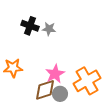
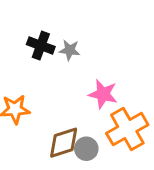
pink star: (55, 74) -> (103, 94), moved, turned -30

